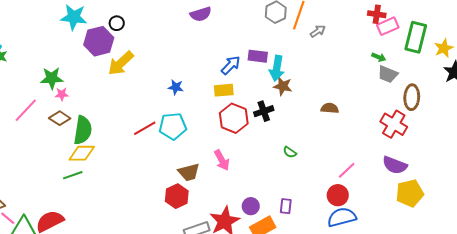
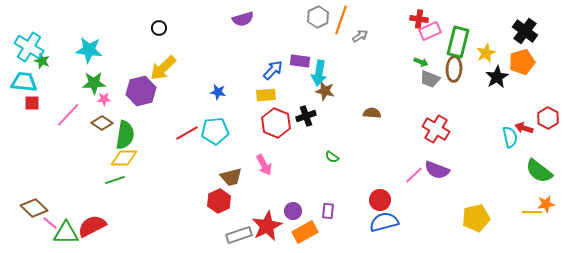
cyan star: (74, 17) -> (89, 50), moved
purple hexagon: (99, 41) -> (141, 91), moved
brown ellipse: (412, 97) -> (454, 69), moved
pink line: (347, 170) -> (414, 175), moved
yellow pentagon: (410, 193) -> (476, 218), moved

